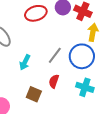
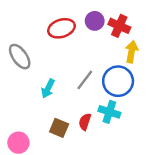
red semicircle: (54, 81) -> (85, 122), moved
cyan cross: (85, 87) -> (109, 112), moved

